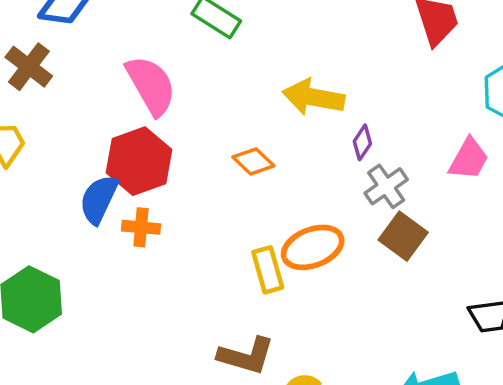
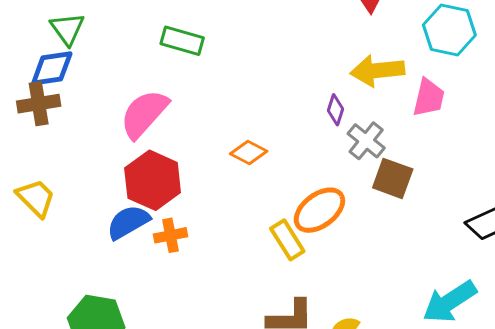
brown cross: (29, 67) -> (39, 104), moved, turned -30
pink semicircle: (151, 85) -> (144, 114), turned -92
yellow arrow: (313, 97) -> (377, 71), moved
blue semicircle: (99, 199) -> (128, 222), turned 51

